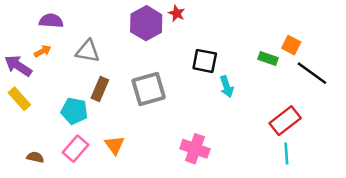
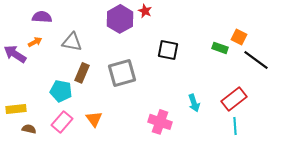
cyan arrow: (227, 87) -> (194, 103), moved
yellow rectangle: (19, 99) -> (16, 109), moved, turned -54

